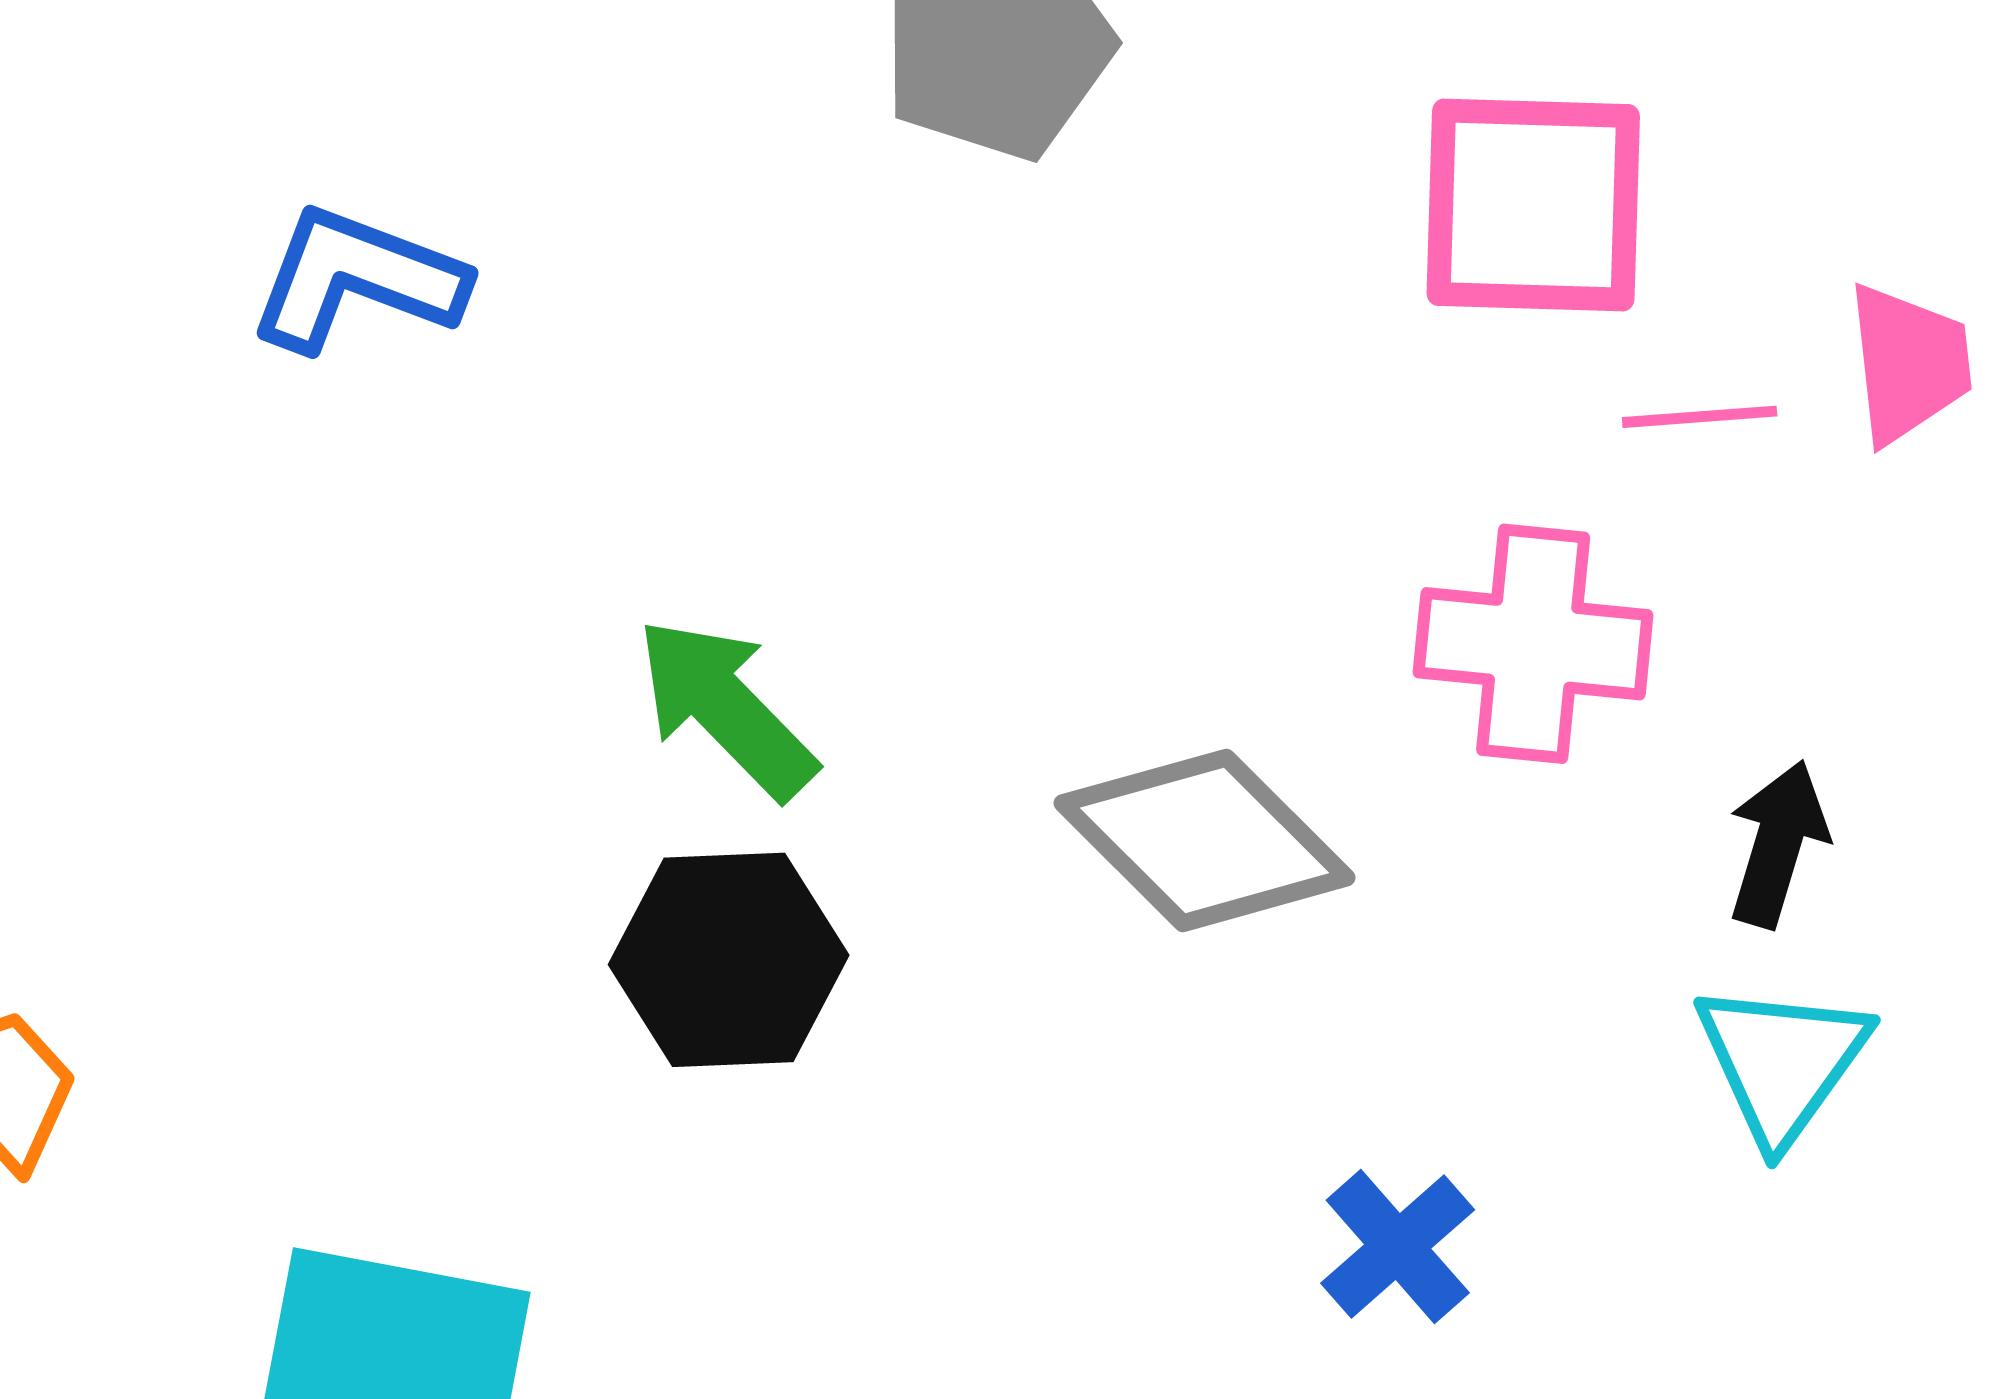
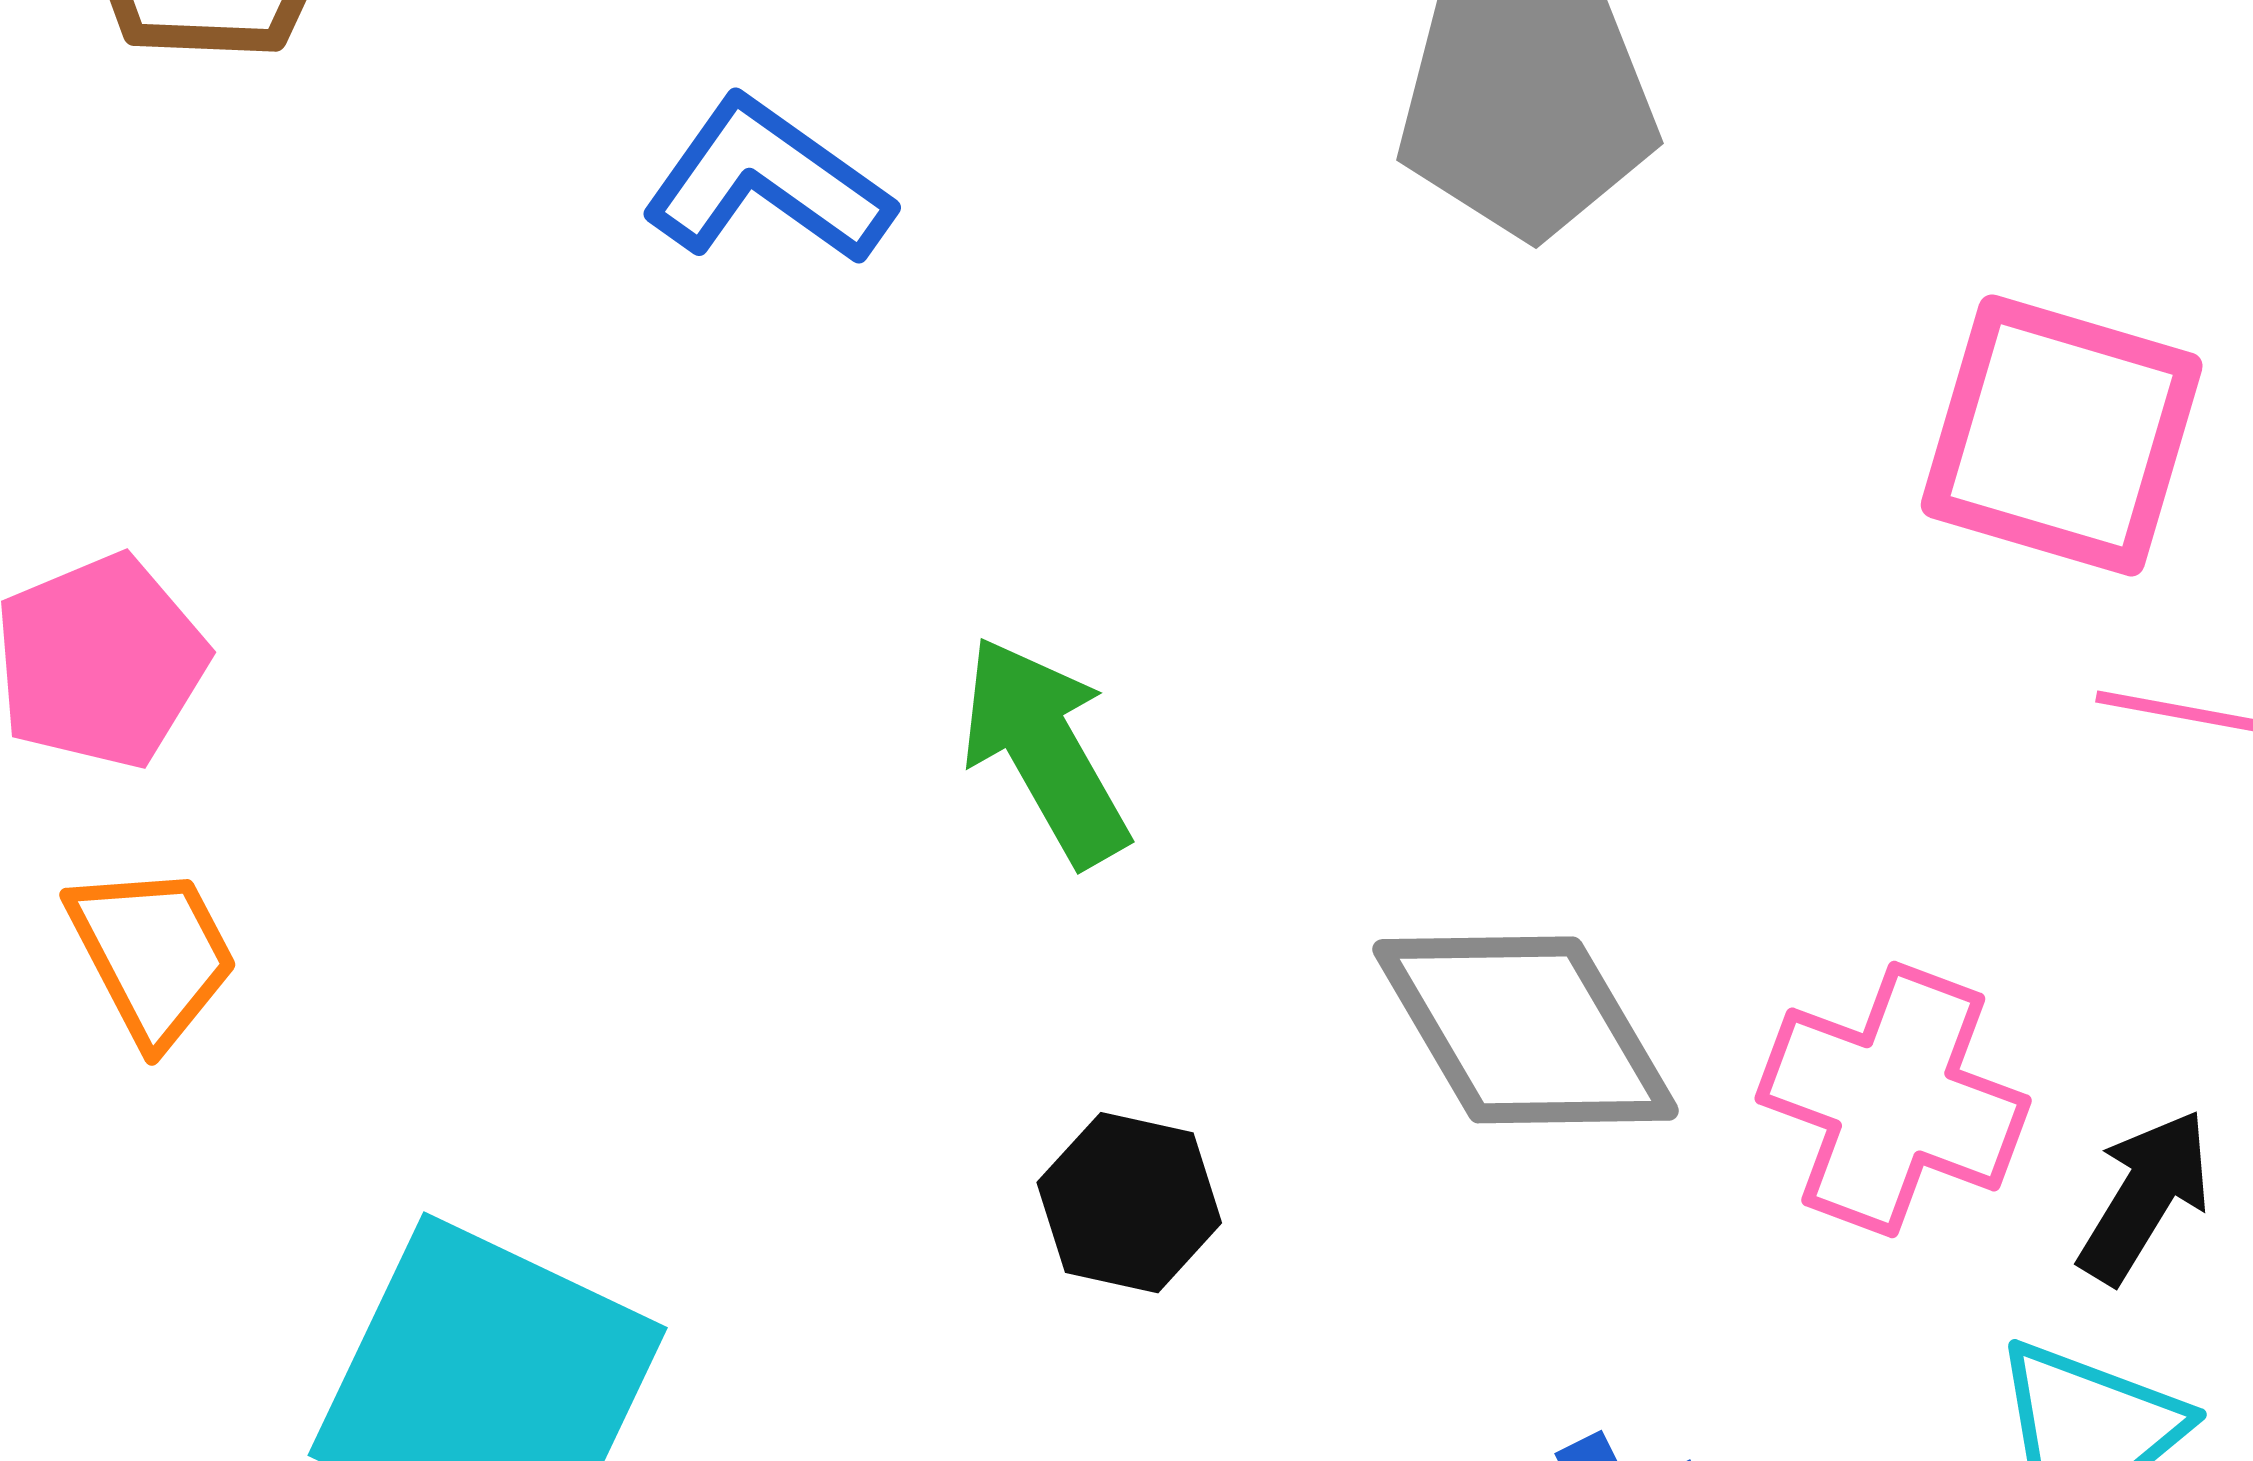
pink cross: (1533, 644) -> (1893, 1099), moved
black hexagon: (729, 960) -> (1129, 1203), moved, size x0.7

